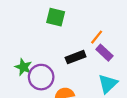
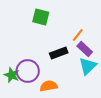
green star: (23, 67) -> (12, 75), moved
cyan triangle: (108, 84) -> (88, 66), moved

